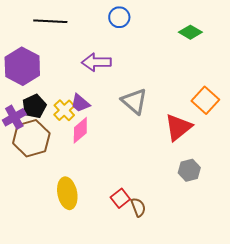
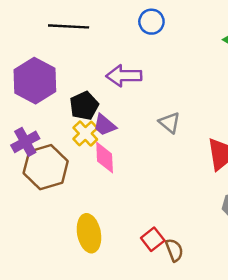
gray triangle: (134, 101) -> (170, 123), size x0.7
black pentagon: (34, 106) -> (84, 106), moved
pink diamond: (80, 130) -> (105, 158), turned -52

